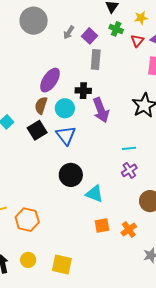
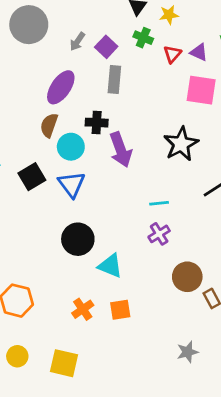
yellow star: (141, 18) -> (169, 15), moved
purple ellipse: (50, 80) -> (61, 87), moved
brown semicircle: (41, 105) -> (49, 125), moved
orange cross: (129, 230) -> (83, 309), moved

